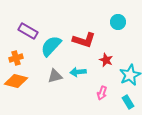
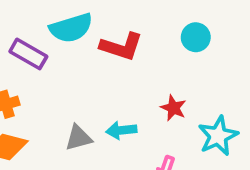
red L-shape: (84, 40) -> (121, 47), moved
cyan semicircle: (51, 46) -> (71, 28), moved, turned -150

